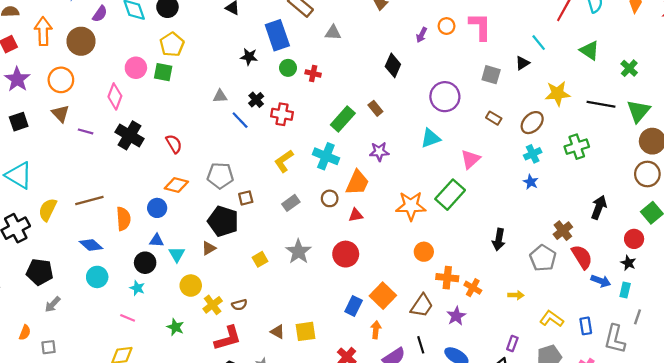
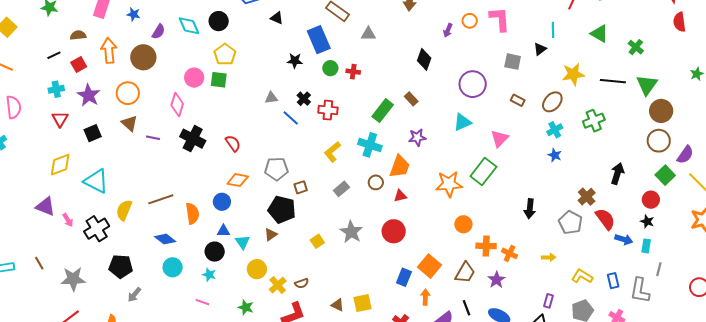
cyan line: (539, 43) -> (553, 30), turned 42

